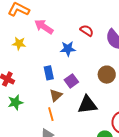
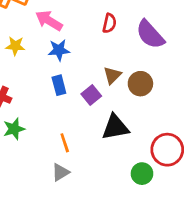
red semicircle: (87, 31) -> (109, 23), turned 72
blue star: (68, 49) -> (59, 50), moved
brown triangle: (56, 95) -> (112, 75), moved

